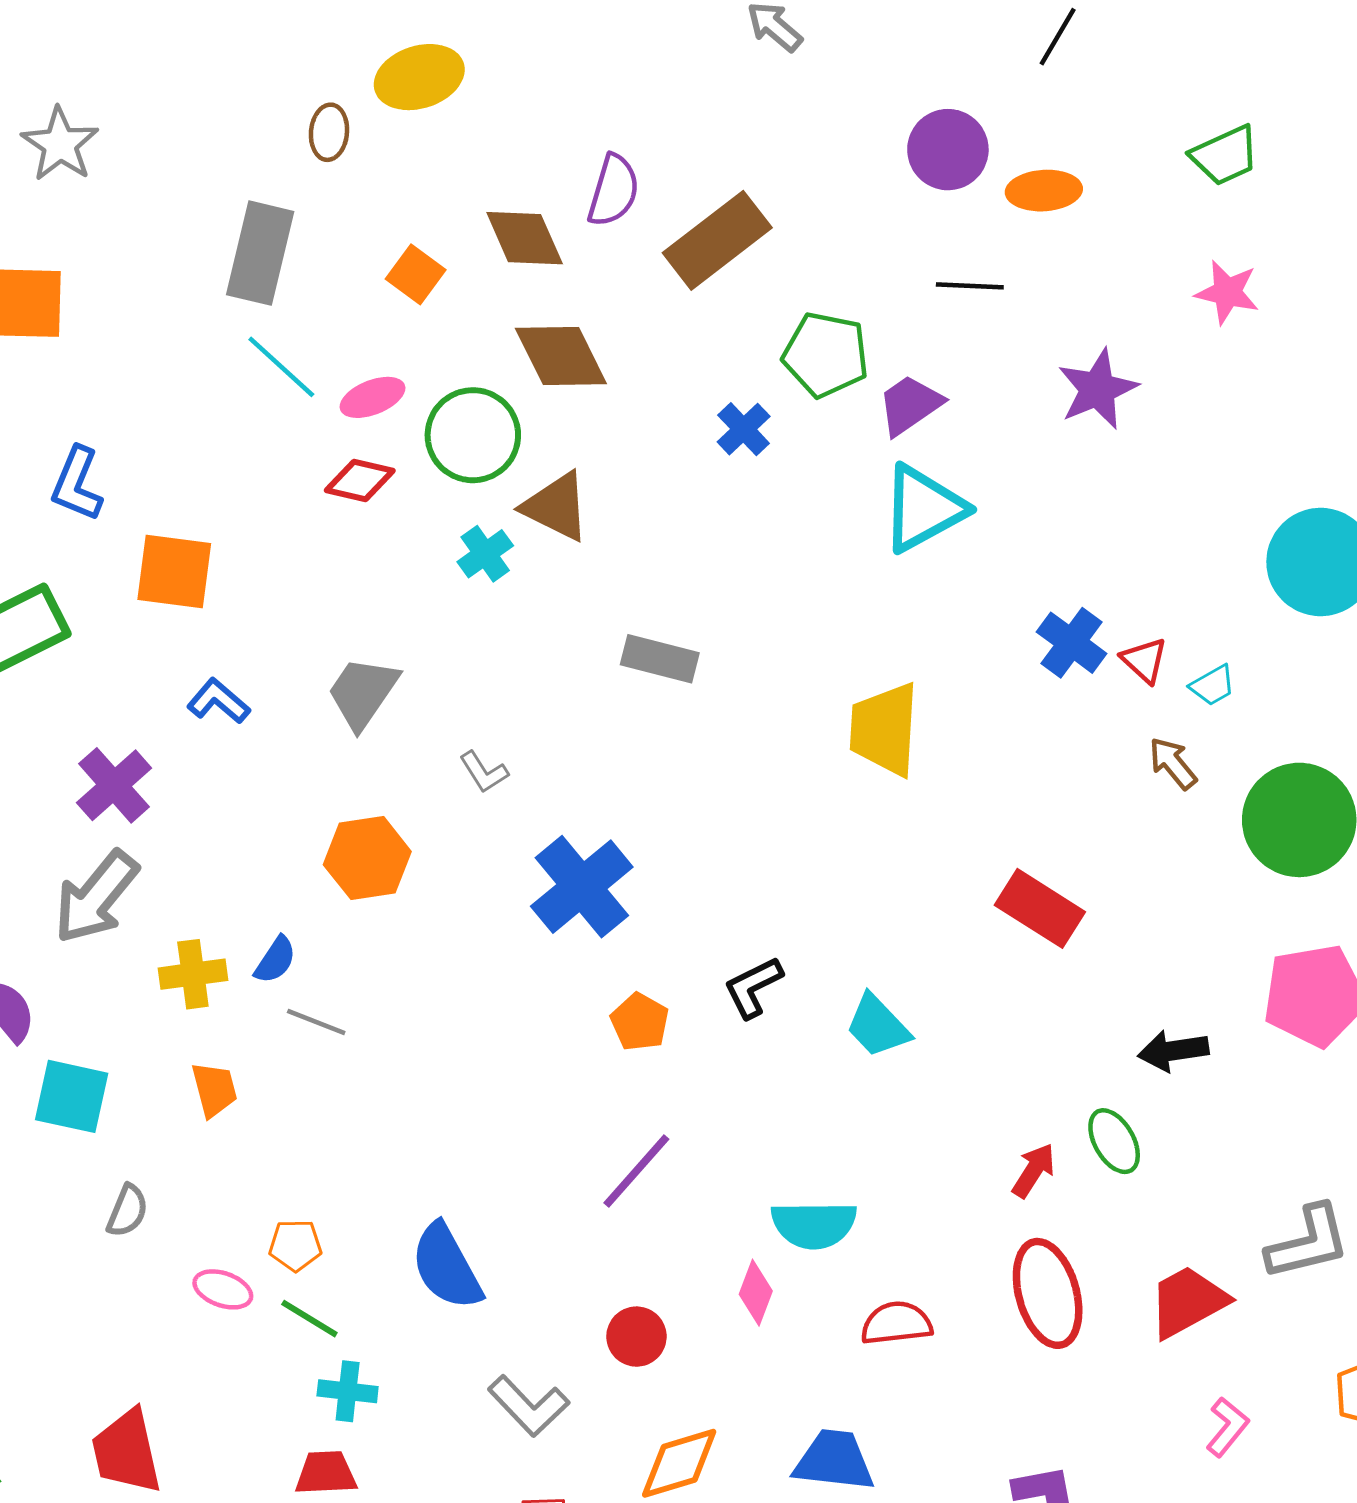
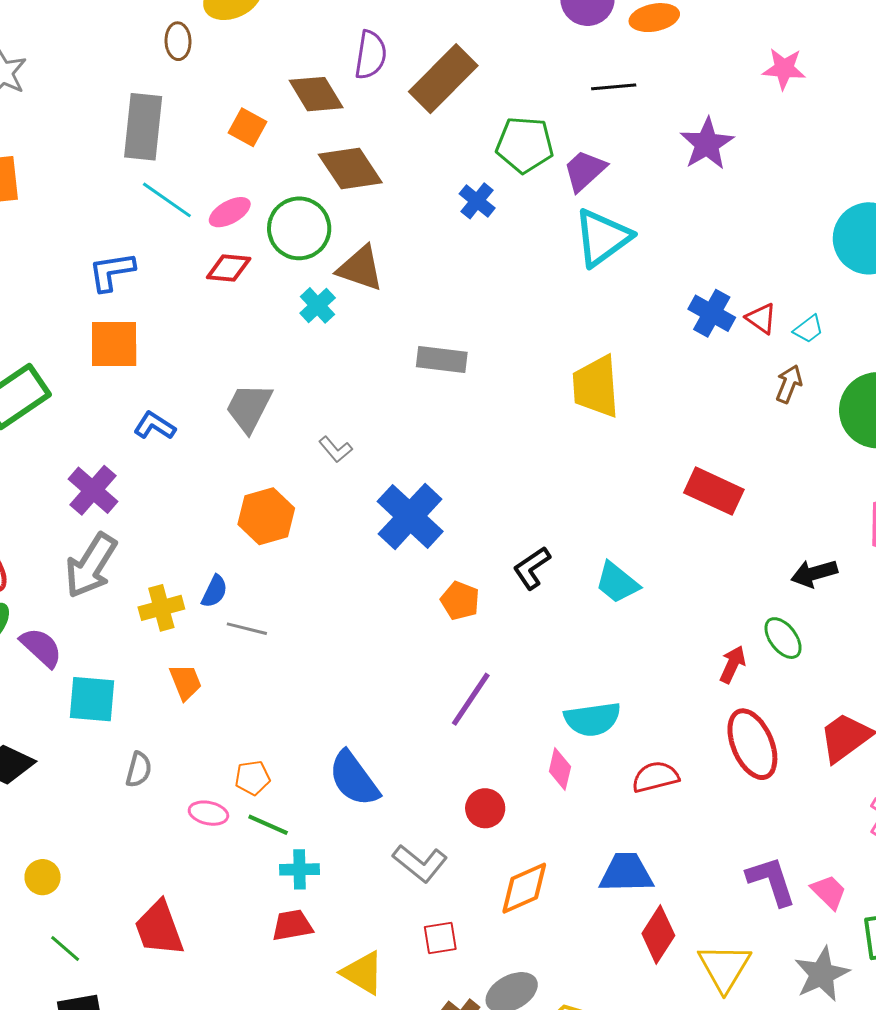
blue L-shape: (77, 484) -> (112, 272), moved, turned 66
brown arrow: (1173, 763) -> (789, 384), turned 69

